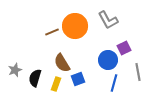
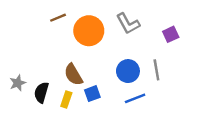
brown line: (52, 32) -> (58, 18), moved
purple square: (124, 48) -> (171, 34), moved
gray line: (138, 72) -> (156, 70), moved
blue line: (114, 83) -> (135, 98), turned 54

